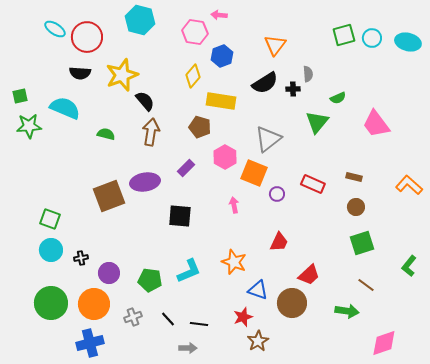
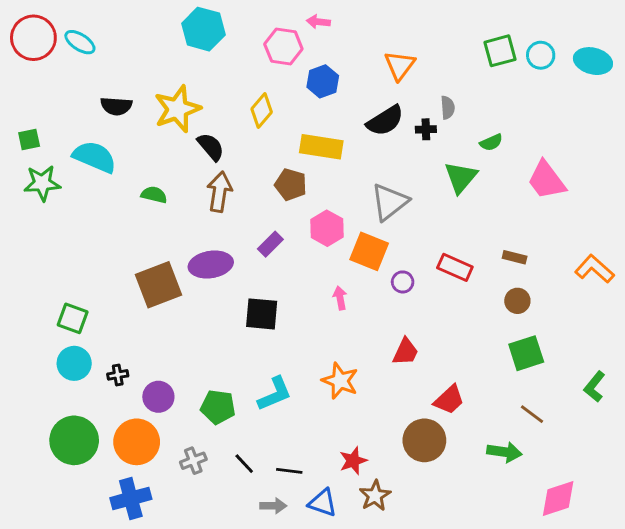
red circle: (87, 37) -> (33, 38), moved
yellow diamond: (193, 76) -> (262, 110), moved
blue triangle: (258, 290) -> (323, 503), moved

